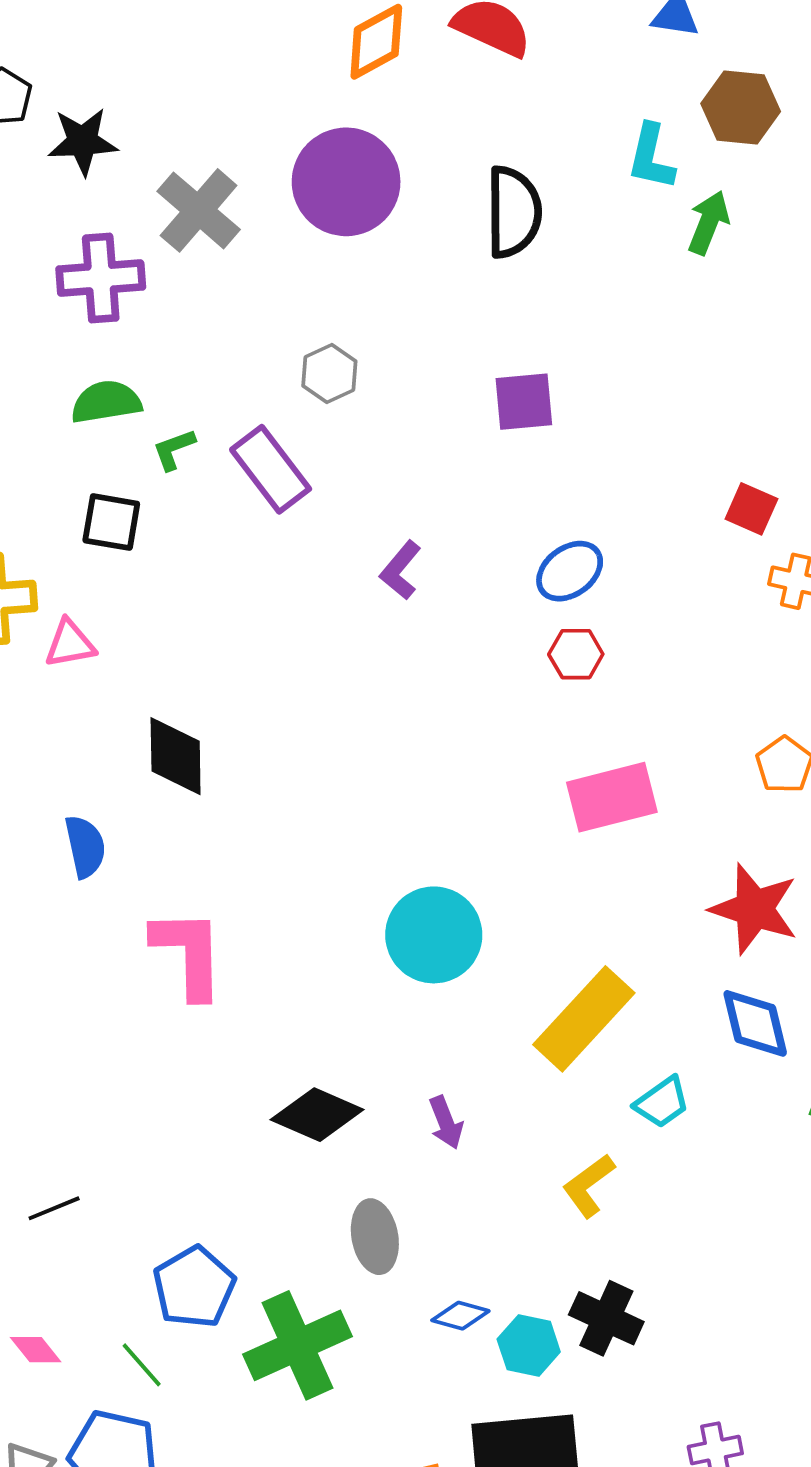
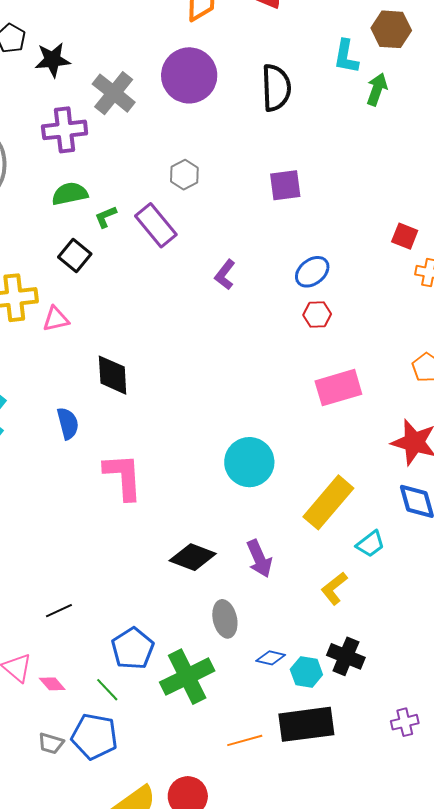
black square: (111, 522) -> (75, 256), turned 32
purple arrow: (446, 1122) -> (259, 559), size x1.4

